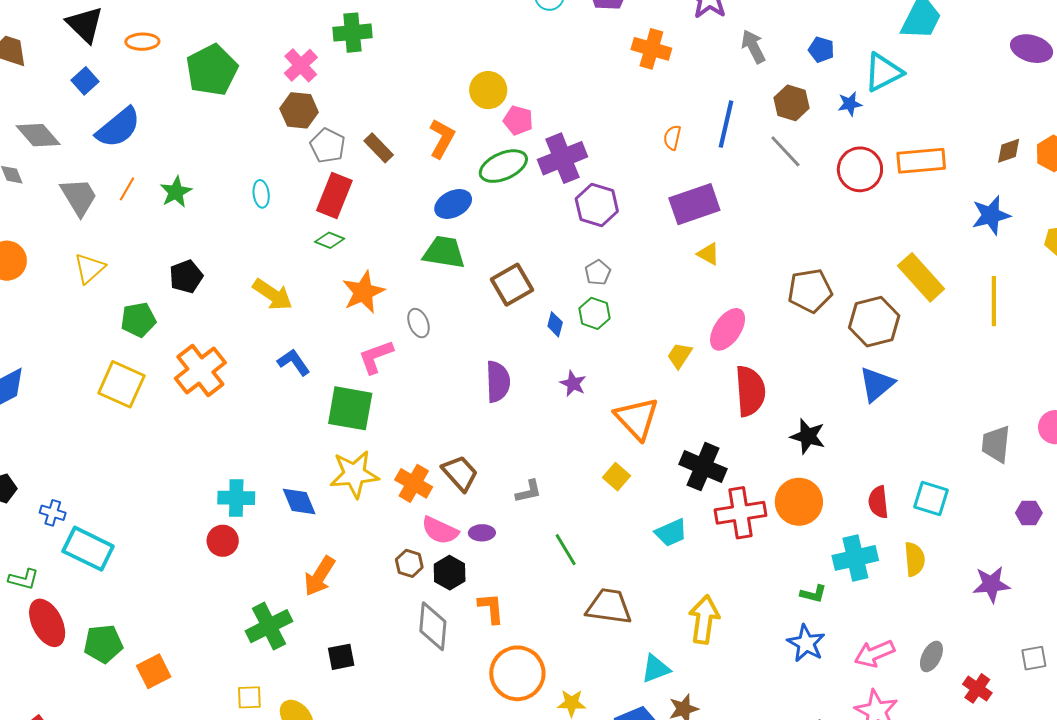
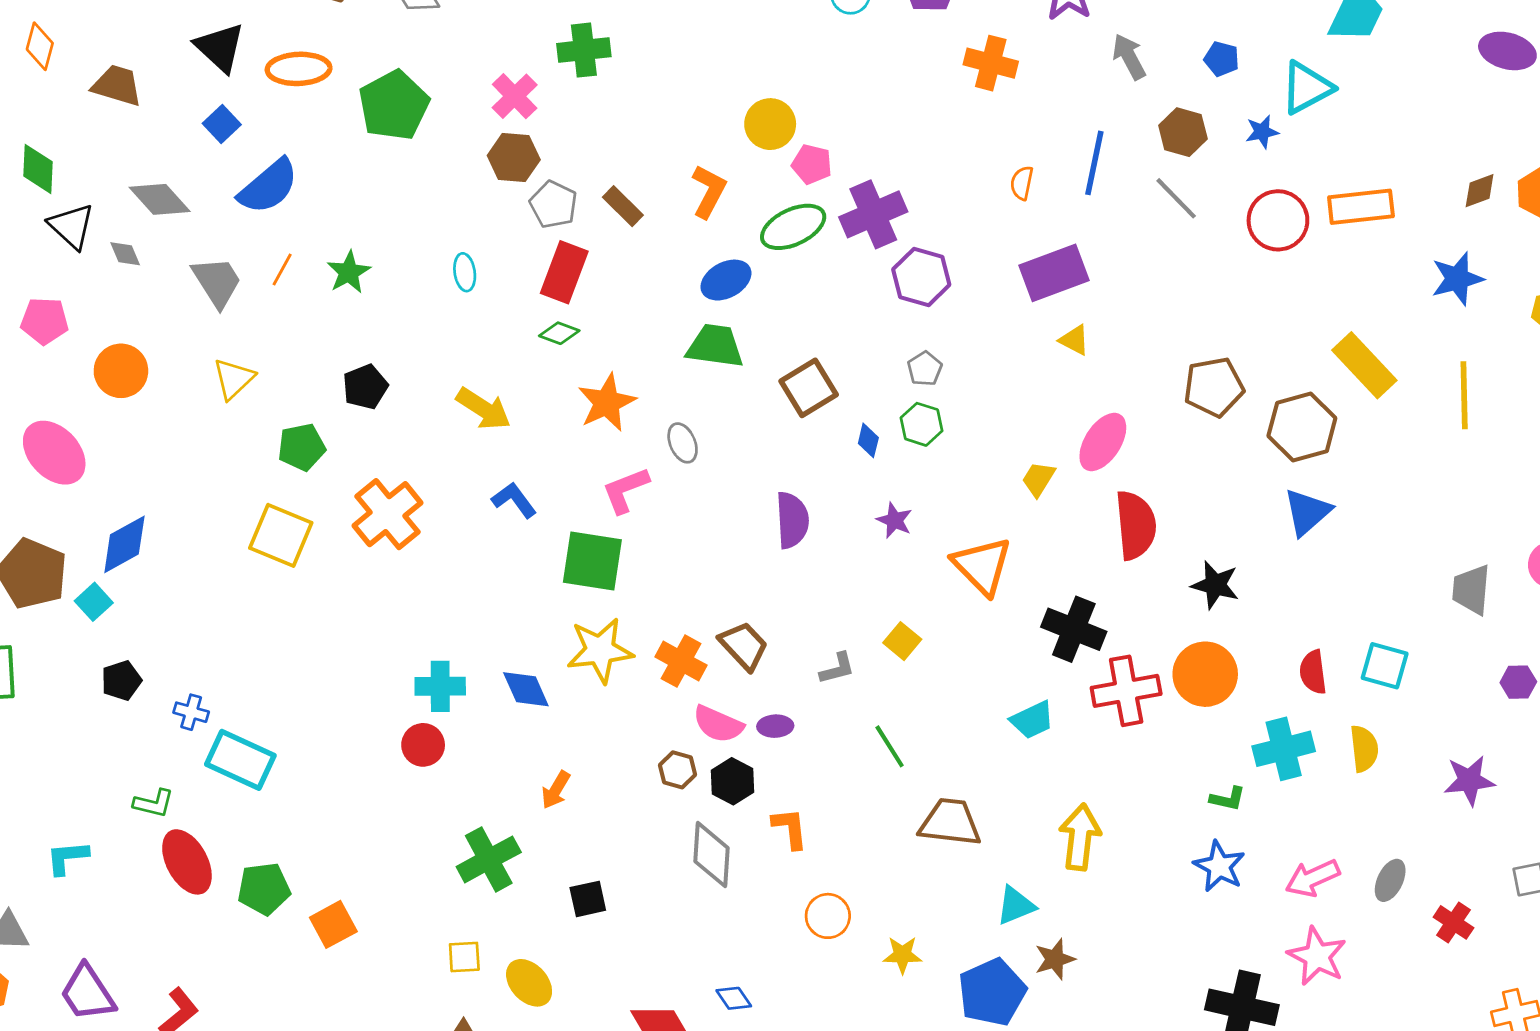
orange ellipse: (142, 42) -> (299, 69), size x1.4
yellow square: (617, 477) -> (902, 641), moved
orange arrow: (319, 576) -> (556, 790), size x0.7
orange circle: (517, 673) -> (828, 916), size x0.6

